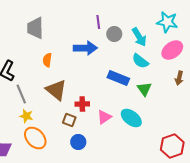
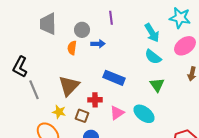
gray circle: (114, 34) -> (82, 30), moved
blue arrow: (85, 48) -> (98, 44), size x0.6
orange semicircle: (47, 60) -> (72, 48), moved
blue rectangle: (118, 78) -> (114, 78), moved
brown triangle: (56, 90) -> (69, 86), turned 35
yellow star: (26, 116) -> (59, 112), moved

